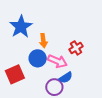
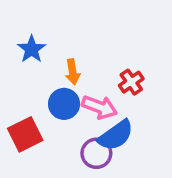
blue star: (21, 27) -> (32, 49), size x0.7
blue semicircle: (66, 78) -> (116, 135), size x1.5

